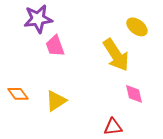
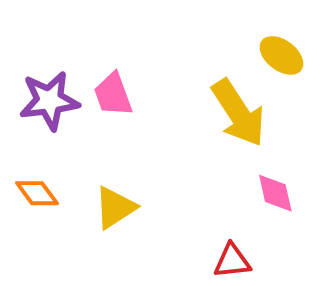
purple star: (38, 19) -> (49, 101), moved

